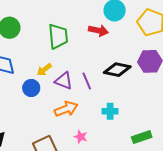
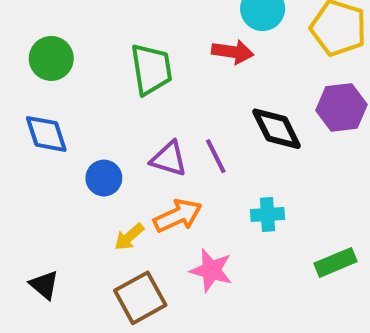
yellow arrow: (44, 70) -> (129, 237), moved
black diamond: (117, 70) -> (277, 129), turned 56
pink star: (81, 137) -> (211, 270), size x1.5

